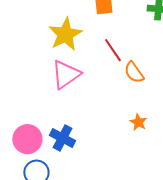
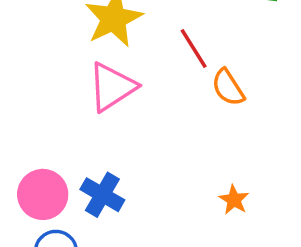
orange star: (138, 122) -> (234, 200), moved

